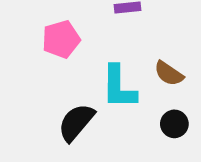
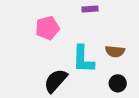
brown semicircle: (169, 74) -> (115, 51), turned -30

